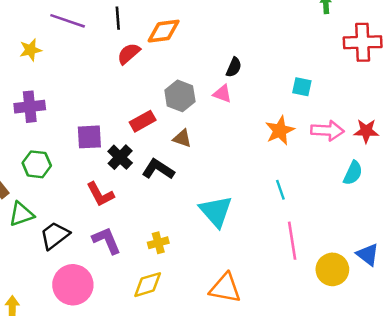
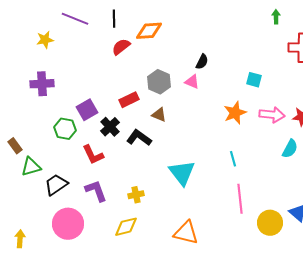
purple square: (89, 137) -> (87, 110), turned -30
green hexagon: (37, 164) -> (65, 129), moved

